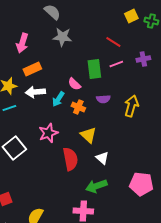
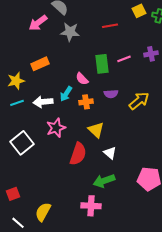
red line: (113, 42) -> (110, 26), moved, turned -42
pink arrow: (22, 43) -> (38, 23), moved, turned 36
white arrow: (35, 92) -> (43, 102), moved
yellow arrow: (131, 106) -> (139, 101), turned 35
orange cross: (78, 107) -> (86, 102), turned -32
red semicircle: (70, 159) -> (78, 154), turned 30

